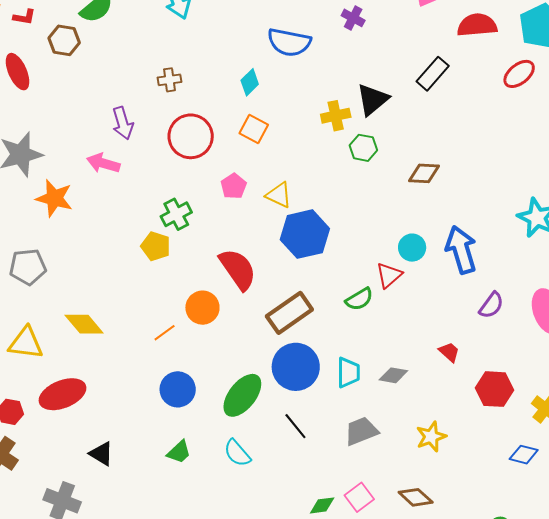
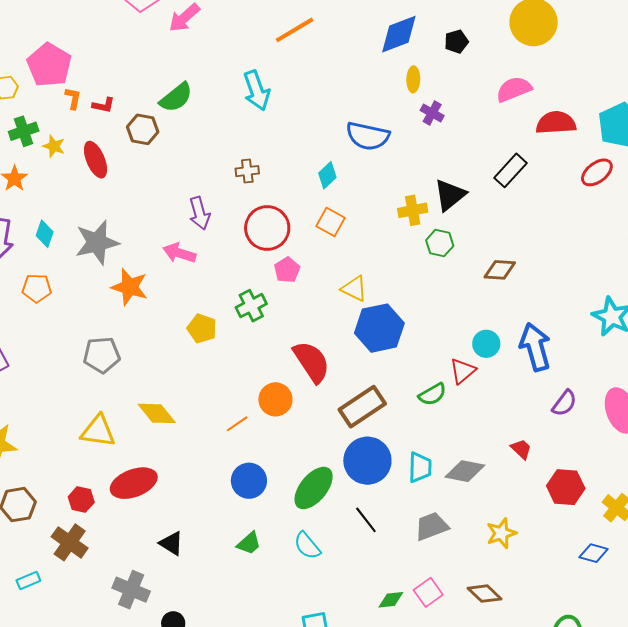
pink pentagon: (234, 186) -> (287, 270), moved
yellow pentagon: (156, 246) -> (202, 329), moved
gray diamond: (393, 375) -> (465, 471), size x1.4

